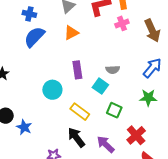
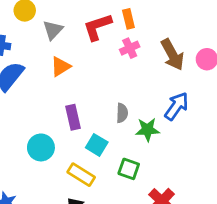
gray semicircle: (113, 70) -> (122, 113), turned -80
cyan square: (100, 86) -> (97, 145), moved
green star: (148, 98) -> (147, 130), moved

